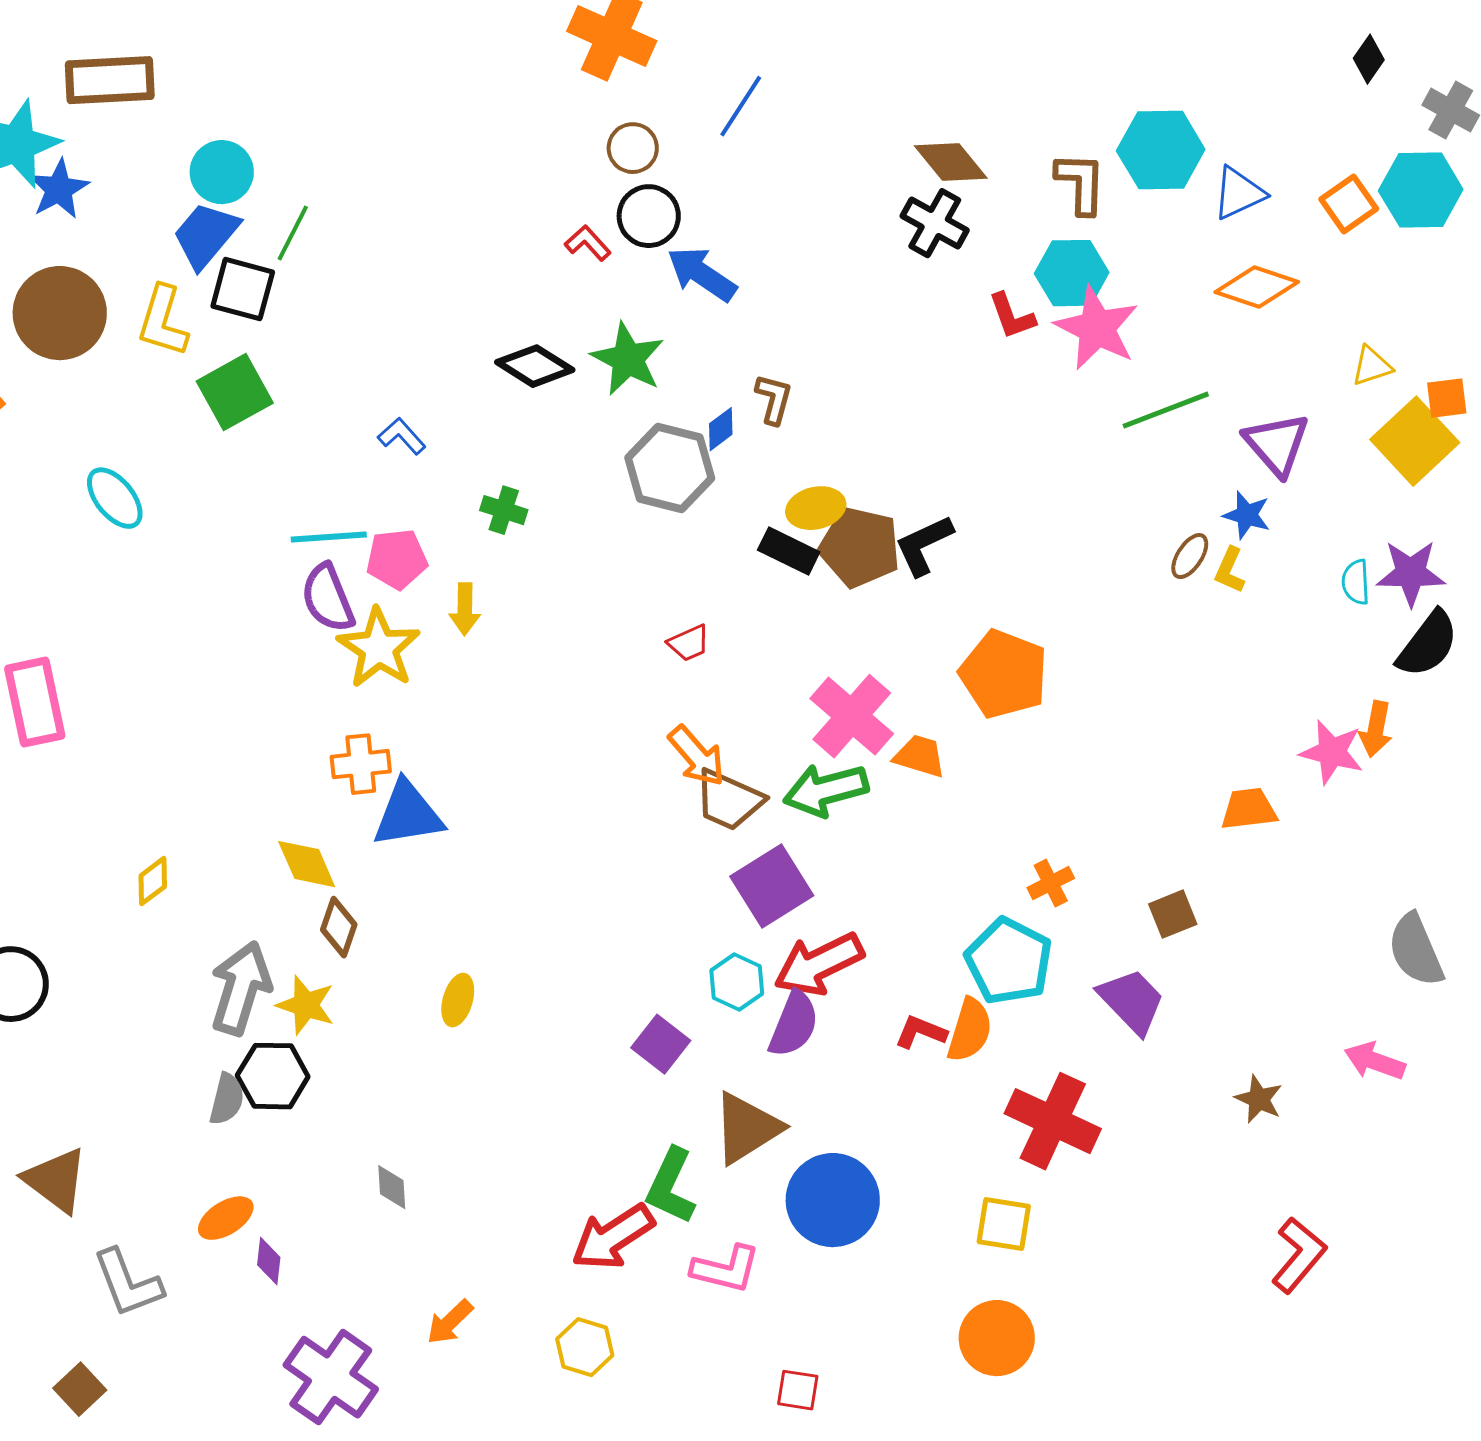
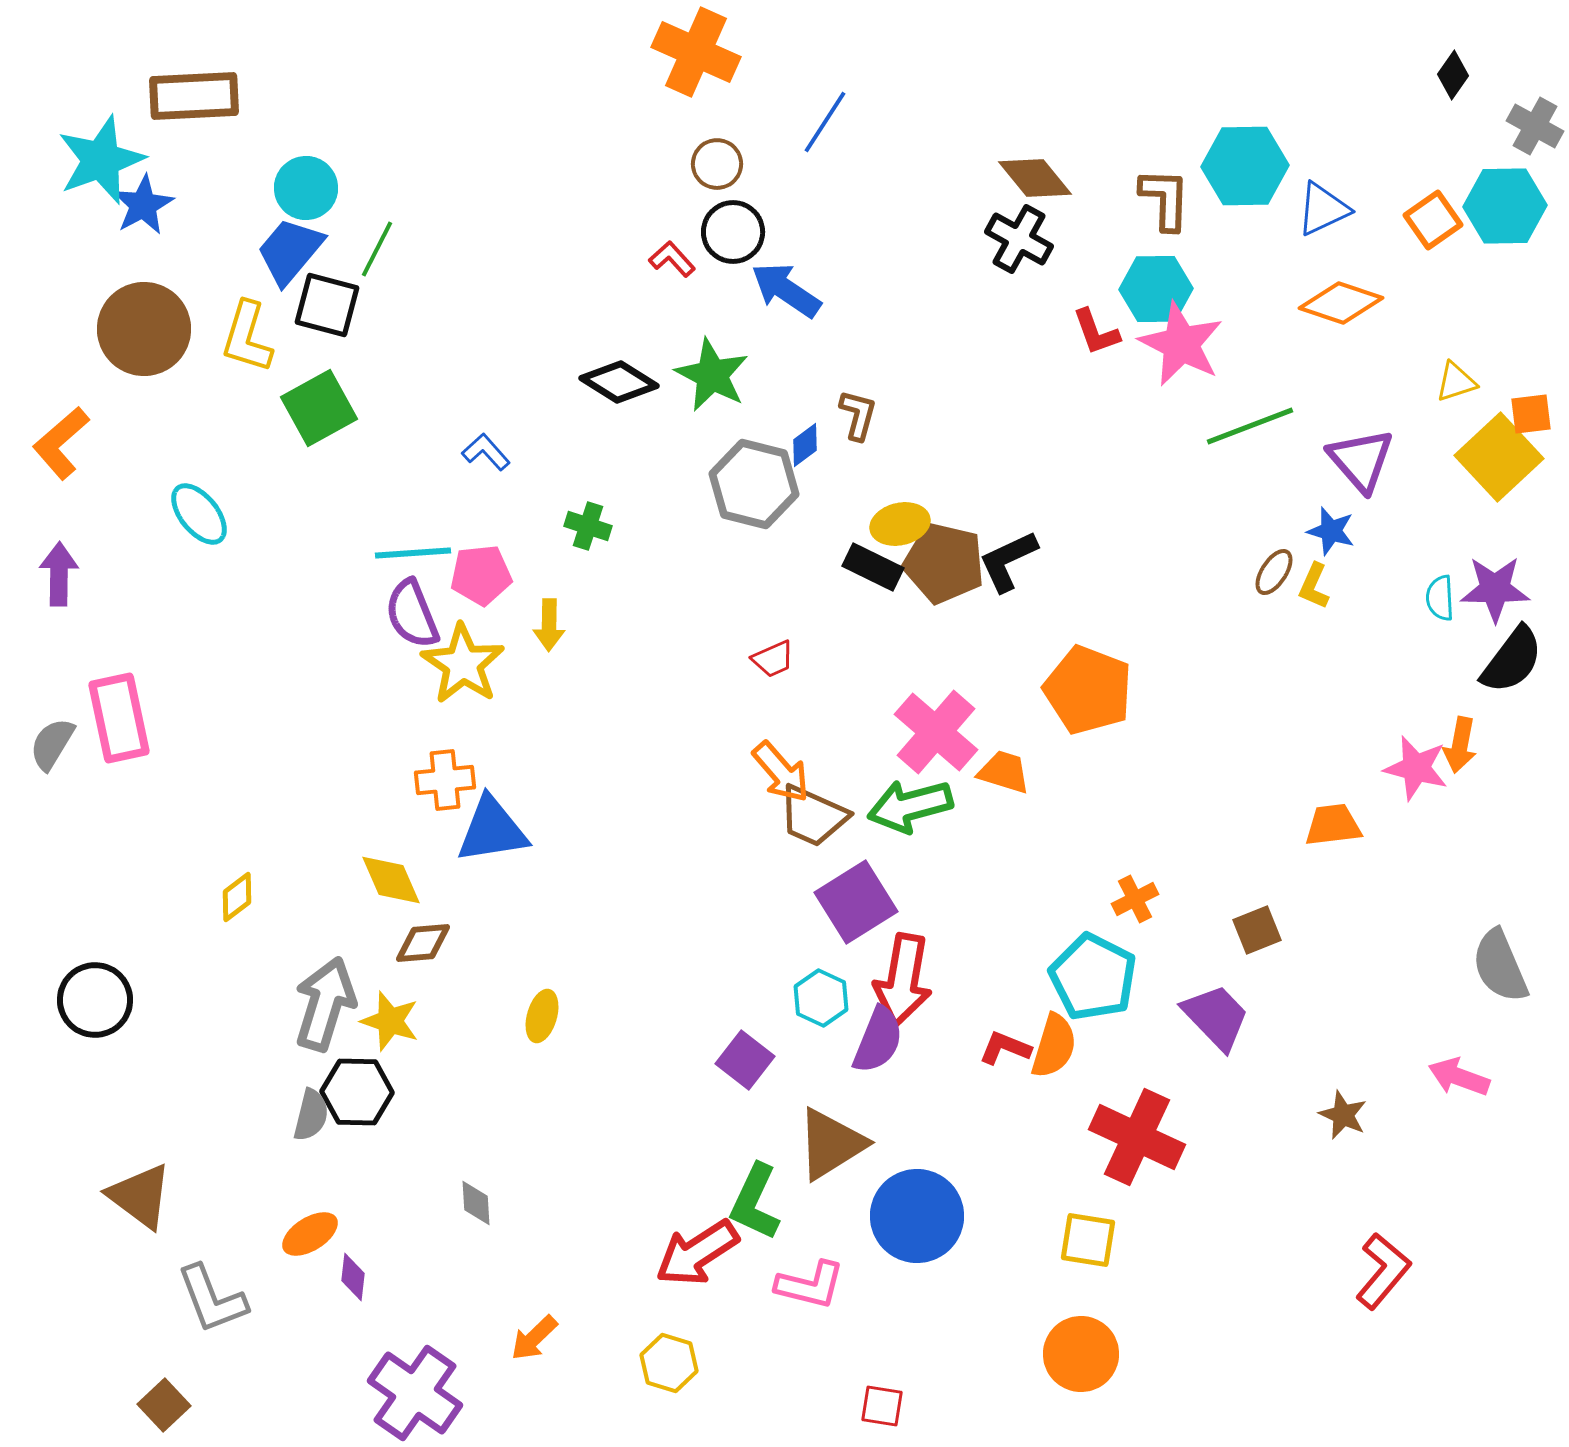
brown diamond: (339, 927) -> (423, 943), turned 66
red arrow: (819, 964) -> (903, 980), turned -54

